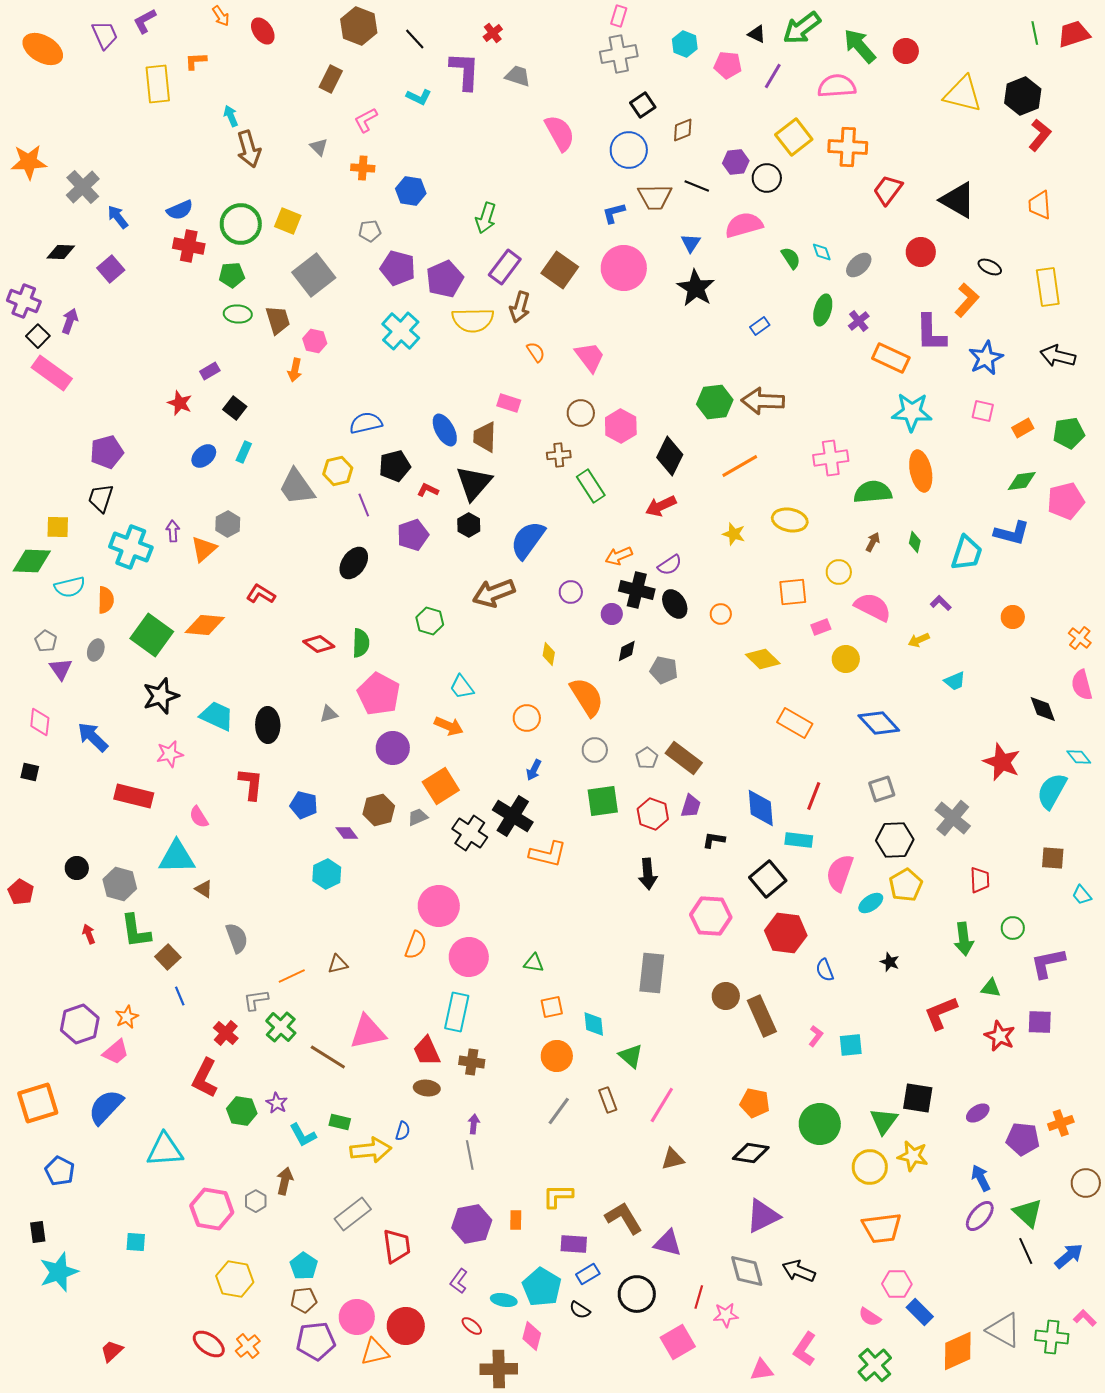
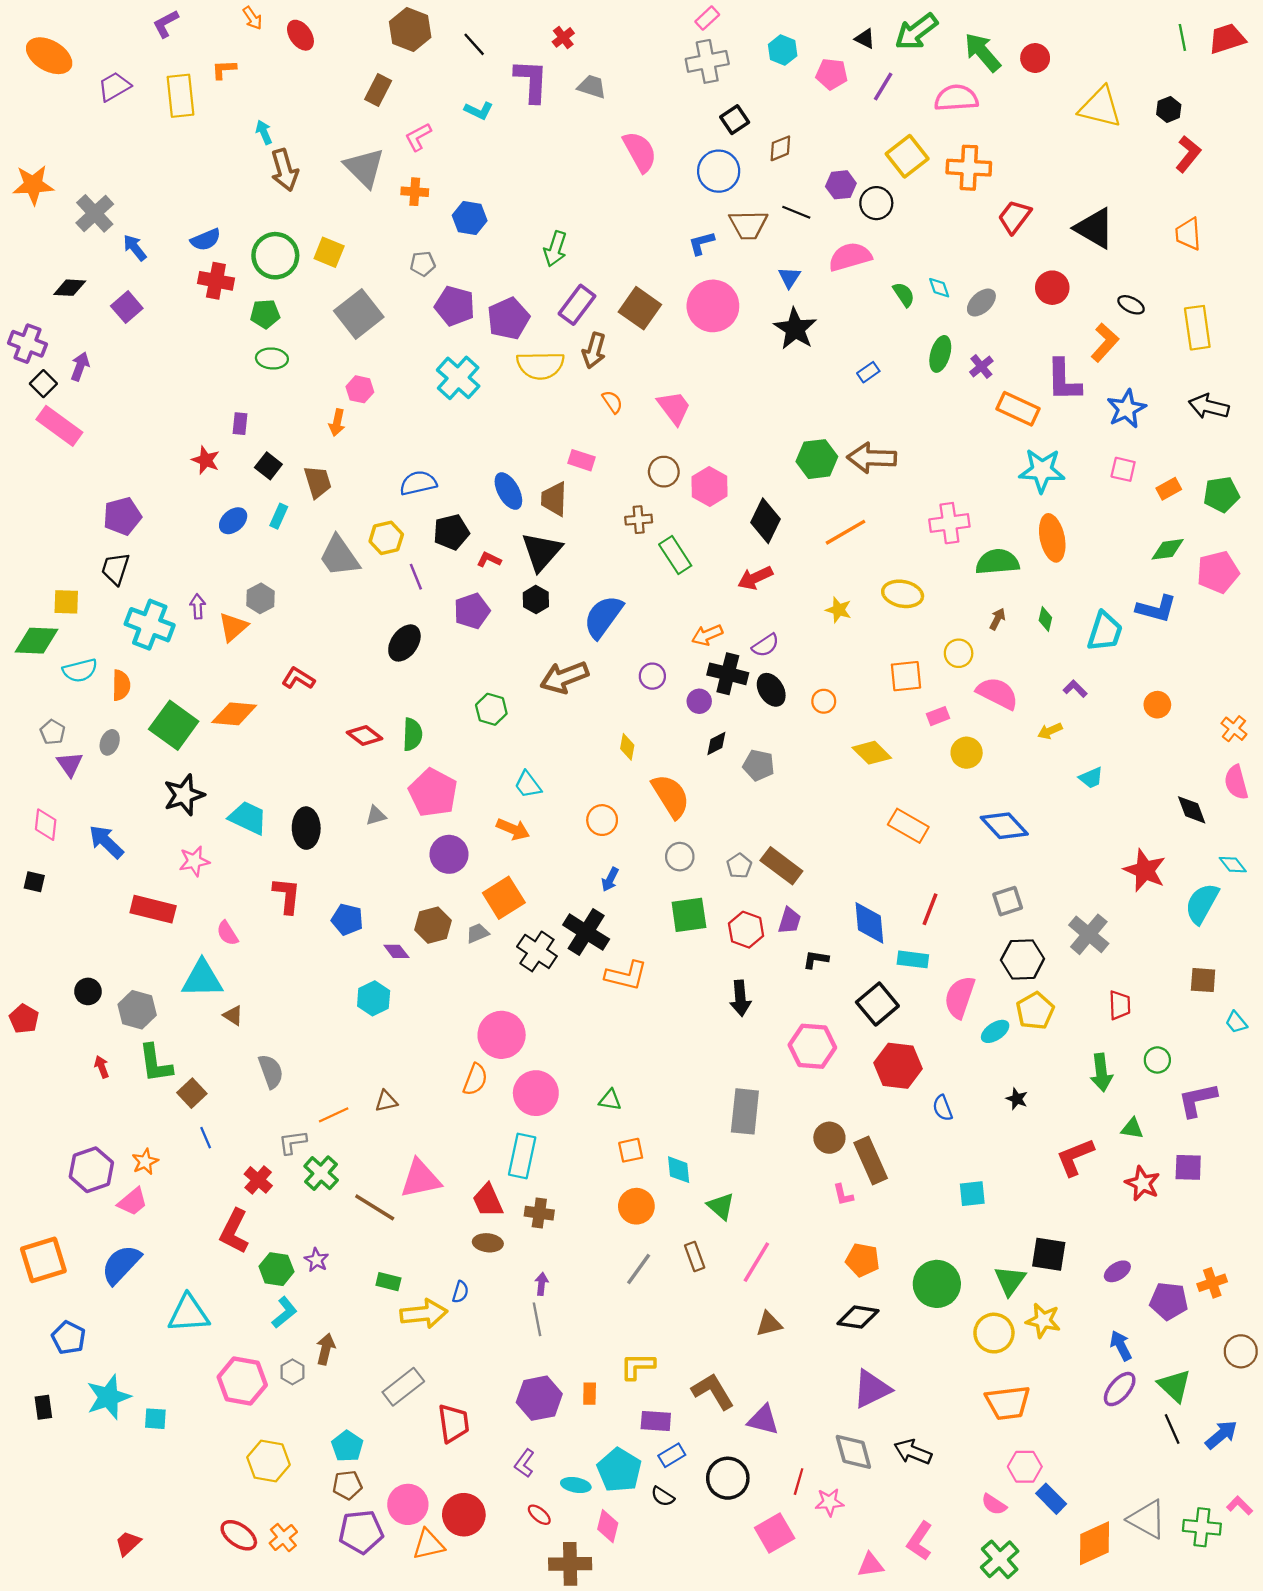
pink rectangle: (619, 16) -> (707, 18), turned 30
purple trapezoid: (105, 35) -> (114, 87), moved, turned -96
black hexagon: (1023, 96) -> (1169, 109), size x0.6
gray triangle: (319, 147) -> (364, 168), size x2.0
brown trapezoid: (278, 320) -> (318, 482), moved
purple rectangle: (210, 371) -> (240, 424), turned -54
pink L-shape: (816, 1036) -> (843, 1195), moved, turned 130
cyan L-shape: (303, 1135) -> (284, 1312), moved, turned -100
cyan star: (59, 1272) -> (109, 1397), moved

